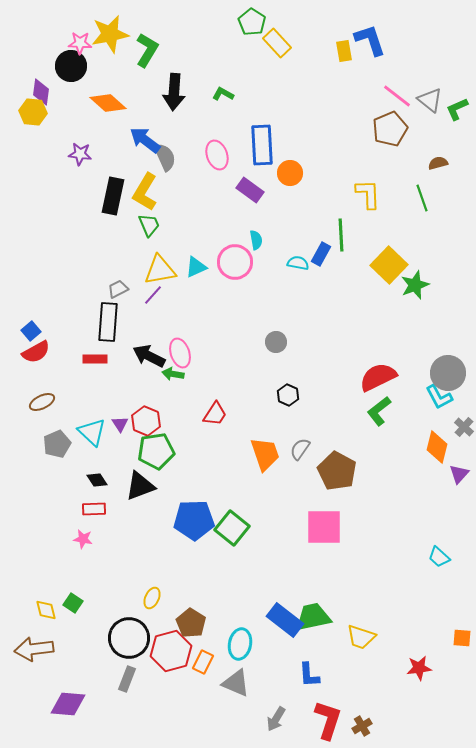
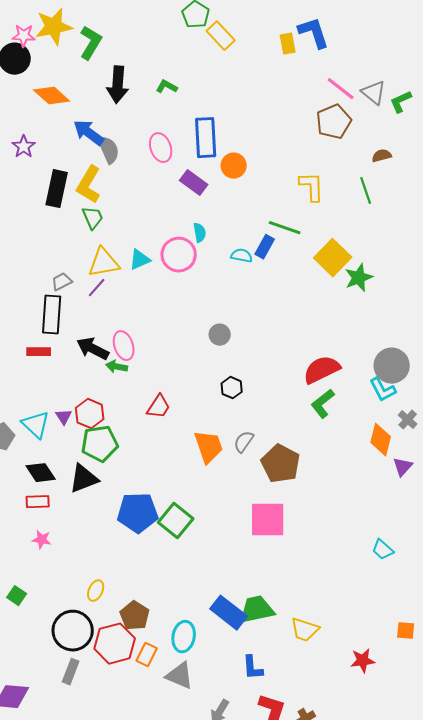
purple star: (80, 154) -> (24, 147), turned 30
green line: (341, 235) -> (285, 228), turned -68
black diamond: (97, 480) -> (41, 473), size x1.4
pink star: (83, 539) -> (42, 540), moved

